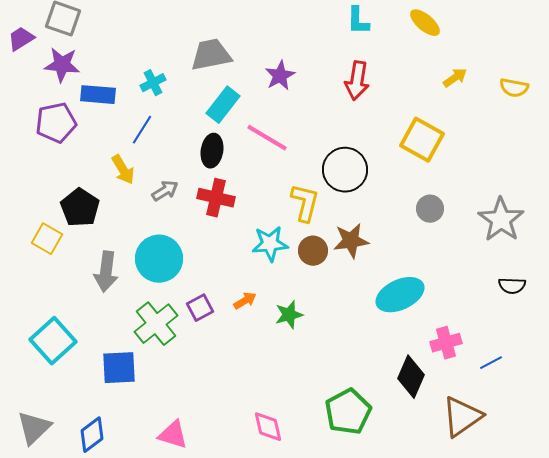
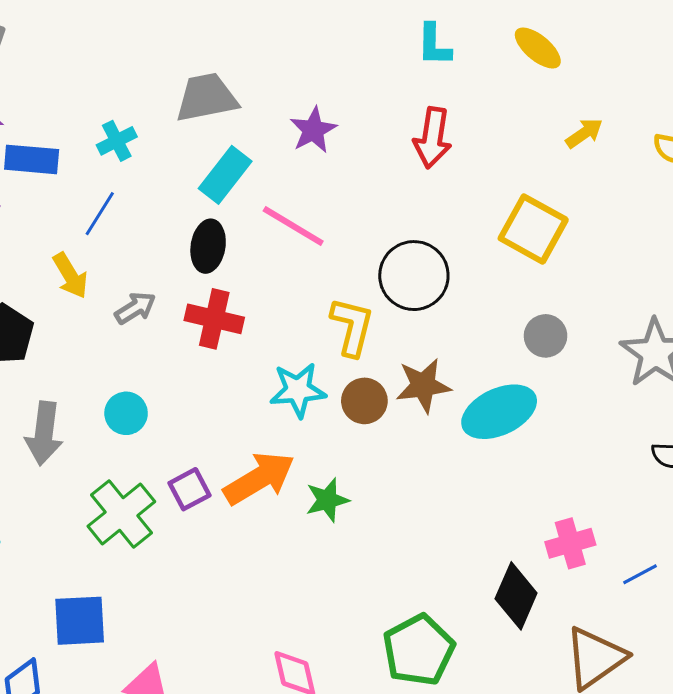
cyan circle: (159, 259) -> (126, 413), size x0.6
cyan ellipse: (400, 295) -> (499, 412), moved
orange arrow: (245, 301) -> (259, 478), size x2.0
blue square: (119, 368) -> (80, 621), moved

